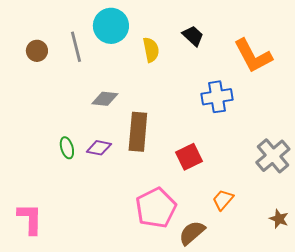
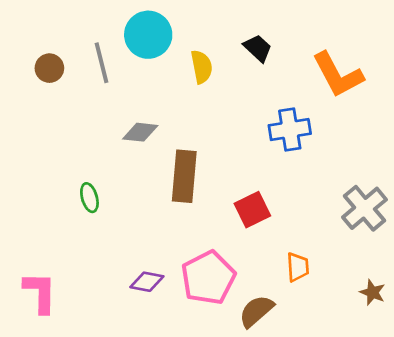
purple diamond: (99, 148) -> (147, 282), moved
orange trapezoid: (223, 200) -> (298, 267), turned 135

